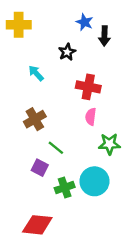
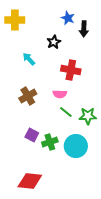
pink semicircle: (91, 117) -> (60, 94), moved, turned -96
green line: (56, 148) -> (66, 112), moved
green cross: (65, 188) -> (50, 142), moved

